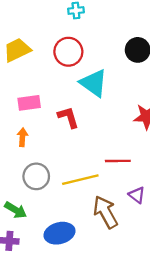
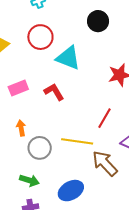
orange arrow: (22, 137) -> (21, 128), moved
red line: (118, 161) -> (105, 118), turned -45
yellow line: (80, 180) -> (77, 141), turned 36

